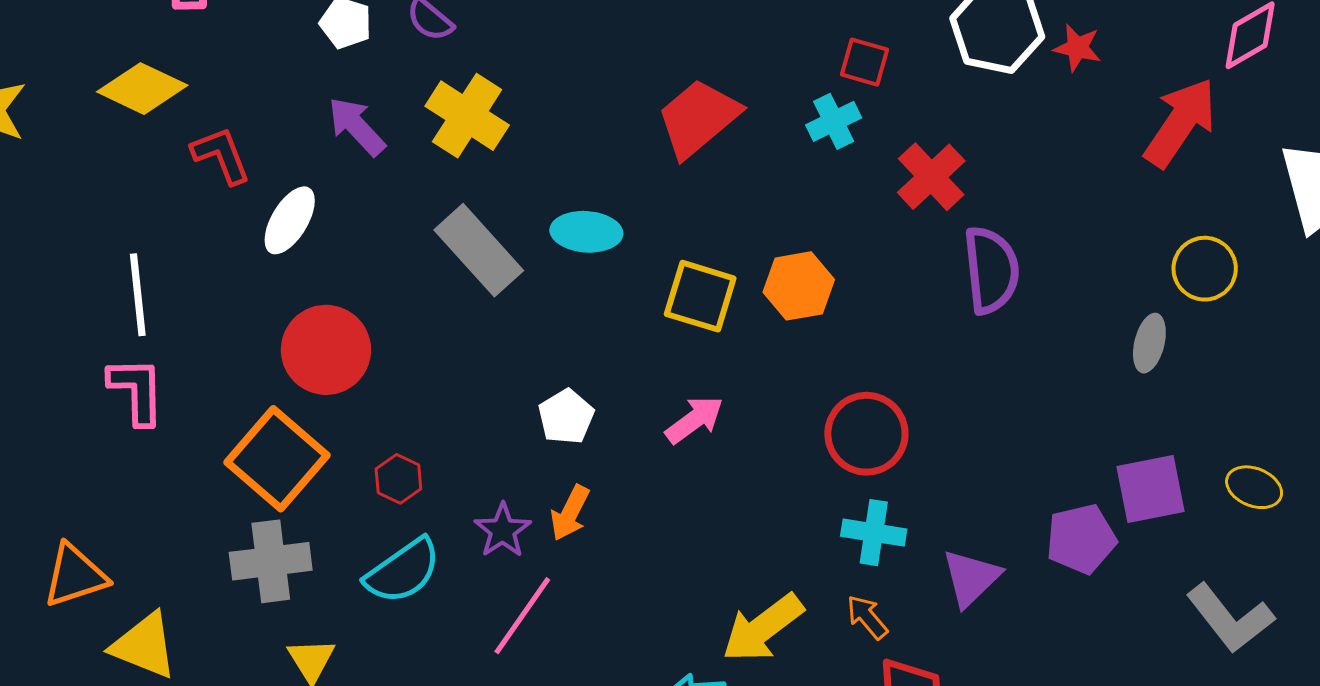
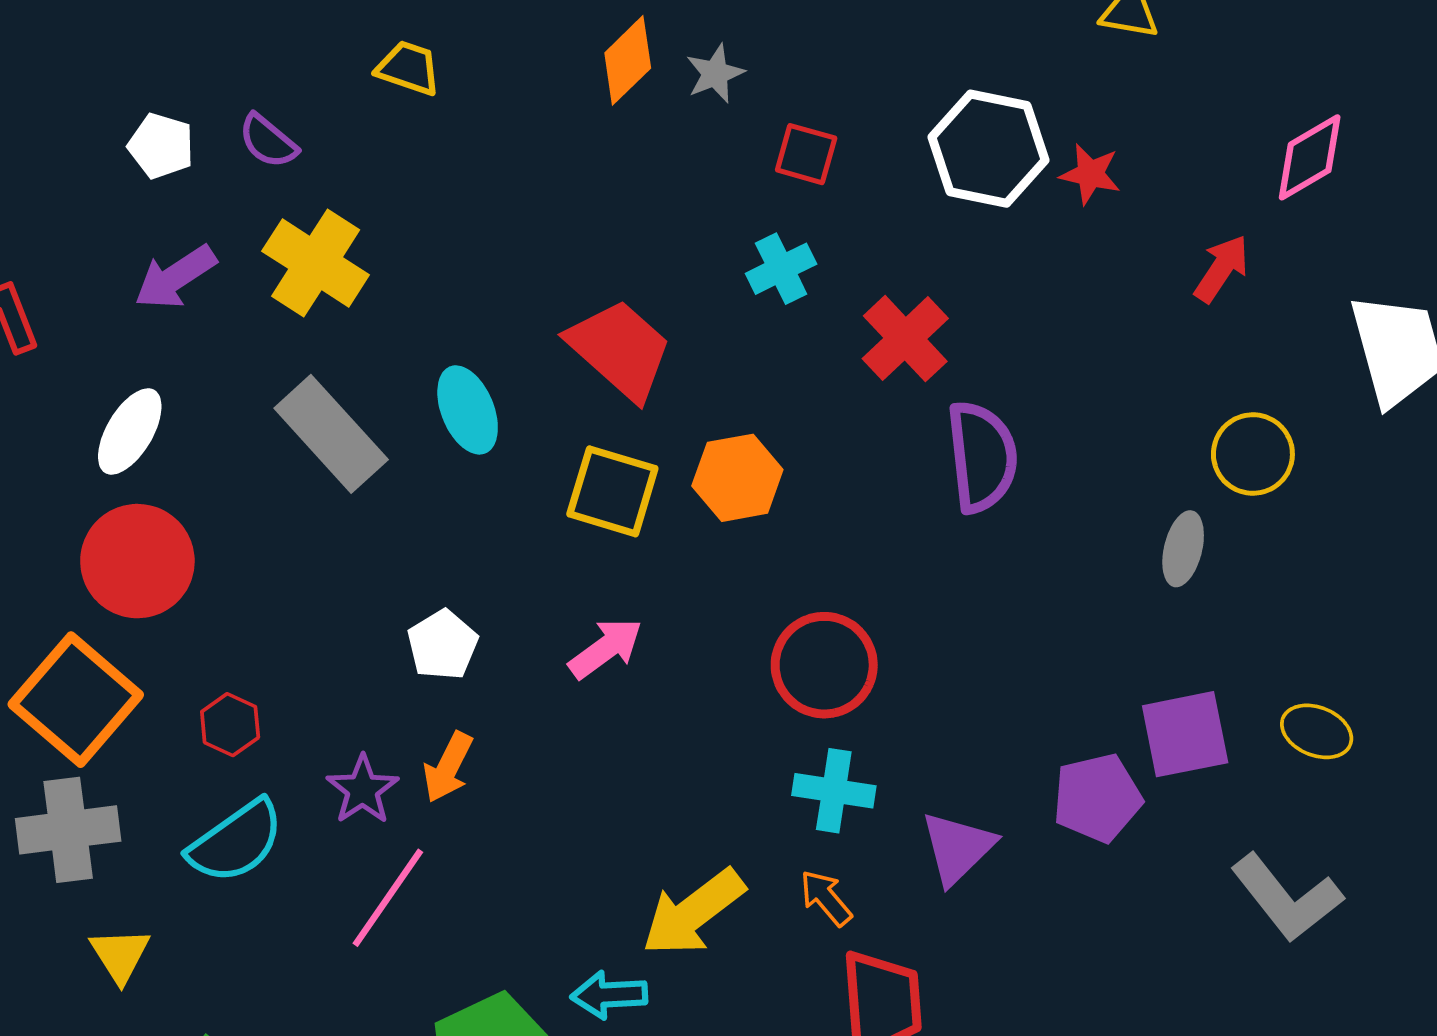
red square: (865, 62) -> (806, 154), moved
red trapezoid: (698, 118) -> (620, 349), moved, turned 82
red arrow: (1180, 123) -> (1221, 269), size x0.6
purple arrow: (357, 126) -> (175, 277), turned -80
white ellipse: (290, 220) -> (130, 431), moved
cyan ellipse: (586, 232) -> (468, 410), turned 64

